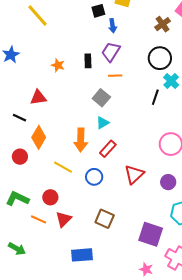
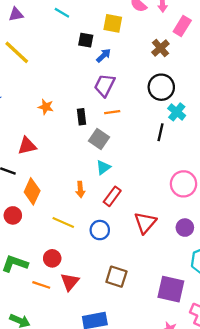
black square: (98, 11) -> (86, 40), turned 32
blue arrow: (113, 26) -> (104, 55), turned -120
black rectangle: (88, 61) -> (82, 117), moved
orange arrow: (81, 140) -> (80, 190), size x0.6

